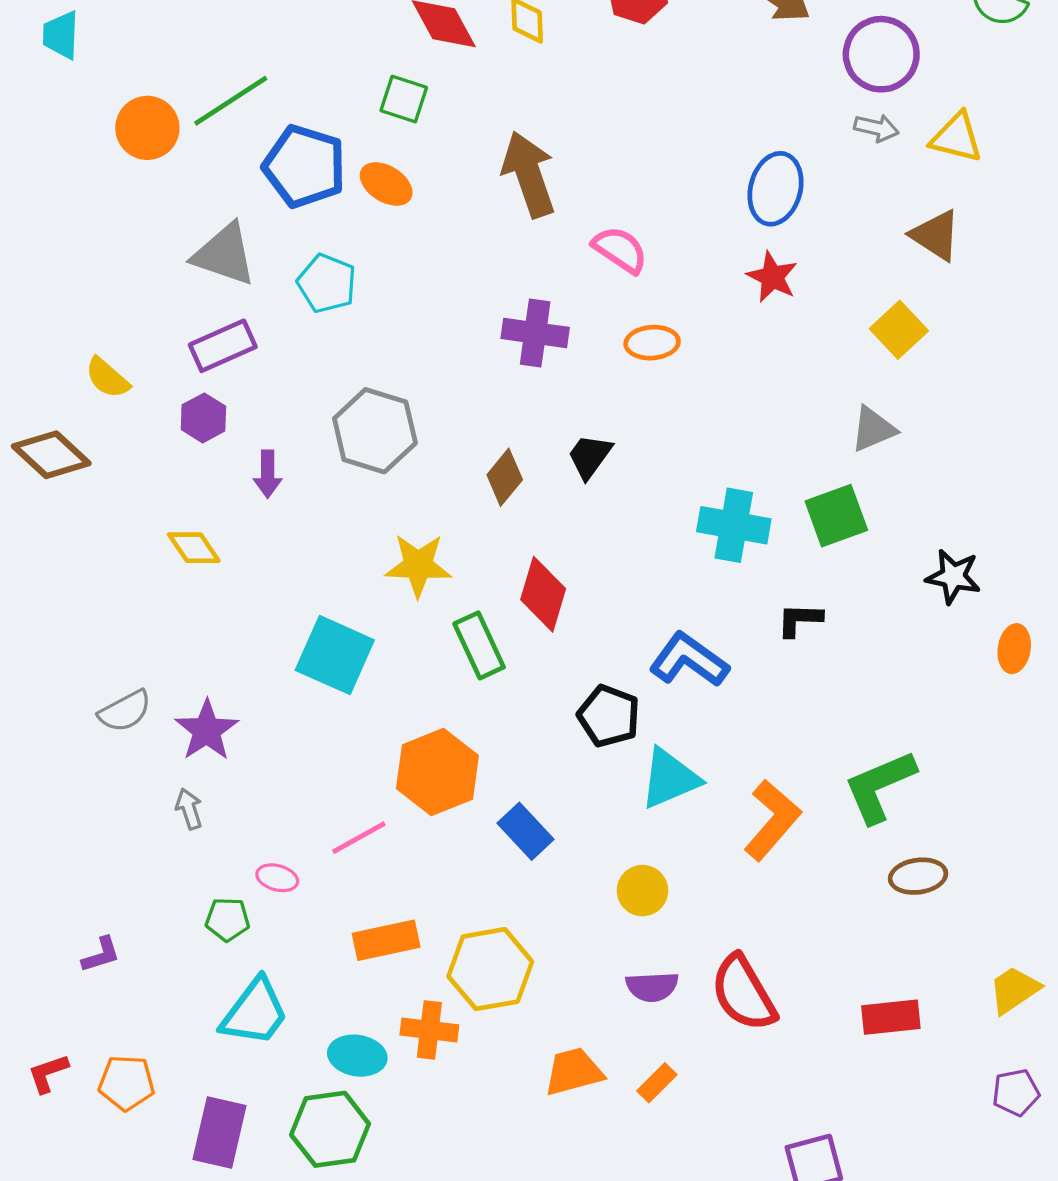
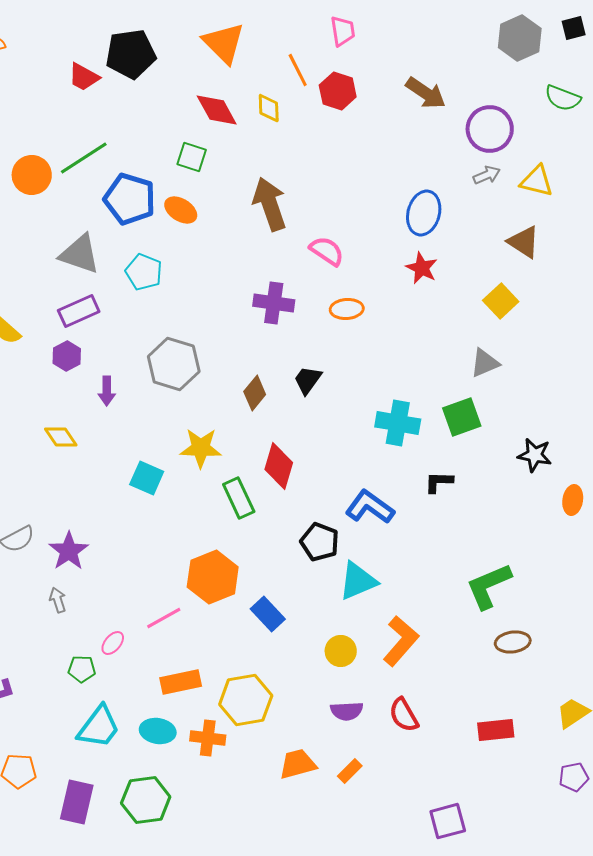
gray arrow: (876, 128) -> (487, 175), turned -36
cyan square: (335, 655) -> (147, 478), moved, size x0.7
orange L-shape: (772, 820) -> (401, 641), moved
pink ellipse: (277, 878) -> (113, 643), turned -65
red semicircle: (743, 993) -> (404, 715), size x0.7
cyan ellipse: (357, 1056) -> (158, 731), moved

